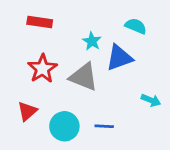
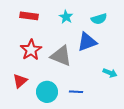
cyan semicircle: (136, 26) -> (99, 19), turned 140
cyan star: (92, 41) -> (66, 17), moved

